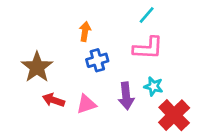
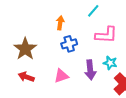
cyan line: (147, 15) -> (93, 11), moved
red arrow: (53, 100) -> (26, 77), moved

